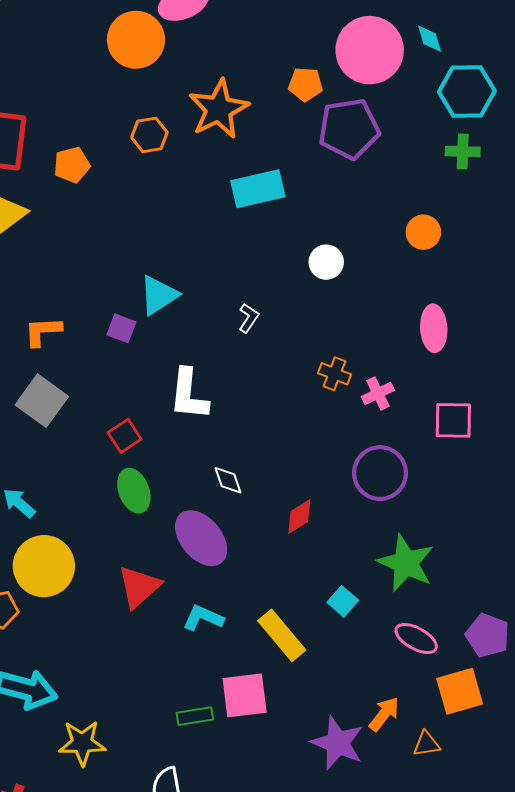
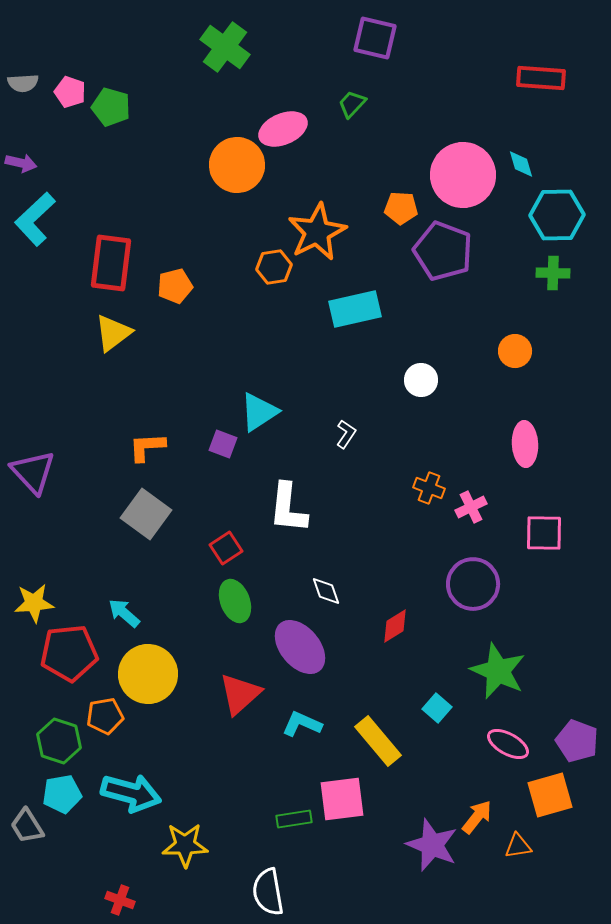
purple pentagon: (349, 129) -> (443, 251), turned 30
orange hexagon: (149, 135) -> (274, 267), moved

